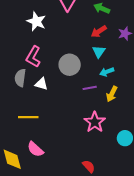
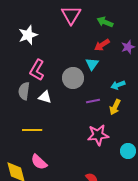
white star: (36, 21) -> (28, 35), moved, turned 30
cyan triangle: (99, 52) -> (92, 64), moved
cyan arrow: (107, 72) -> (118, 85), moved
pink star: (95, 122) -> (98, 135), turned 30

